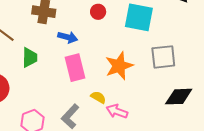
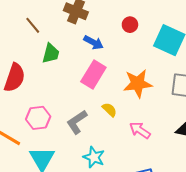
pink rectangle: (75, 68) -> (93, 75), turned 32
pink arrow: (117, 111) -> (140, 130), moved

